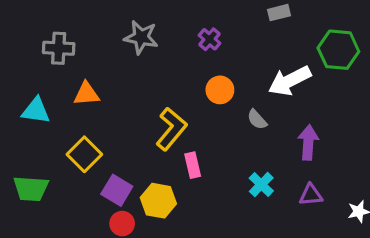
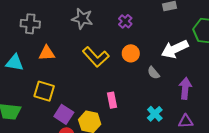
yellow L-shape: (171, 129) -> (96, 57), moved, turned 96
yellow square: (84, 154) -> (44, 91), turned -30

